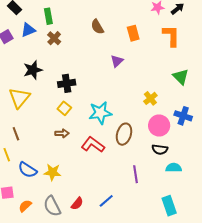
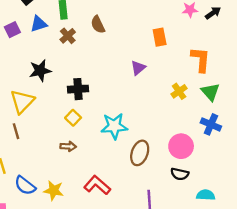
brown semicircle: (97, 27) -> (98, 25), moved
orange L-shape: (171, 36) -> (201, 60), moved
yellow cross: (150, 98) -> (179, 91), moved
blue cross: (183, 116) -> (211, 124), moved
brown line: (16, 134) -> (16, 131), moved
red L-shape: (93, 145) -> (97, 185), moved
cyan semicircle: (174, 168) -> (206, 195), moved

